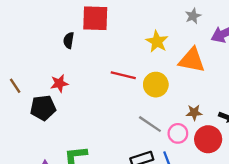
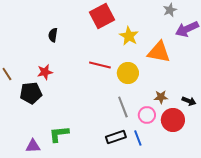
gray star: (193, 16) -> (170, 10), moved
red square: (95, 18) -> (102, 16), moved, turned -30
gray line: (150, 124) -> (123, 107), turned 35

